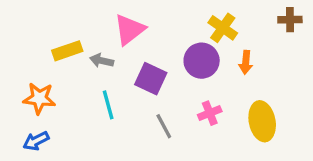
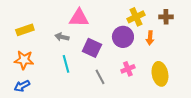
brown cross: (290, 20) -> (166, 17), moved
yellow cross: (223, 28) -> (136, 17), turned 30
pink triangle: (129, 29) -> (79, 18), turned 40
yellow rectangle: (67, 51) -> (25, 30), moved

